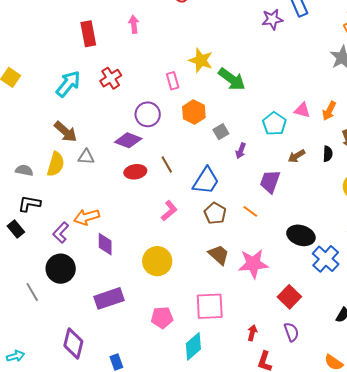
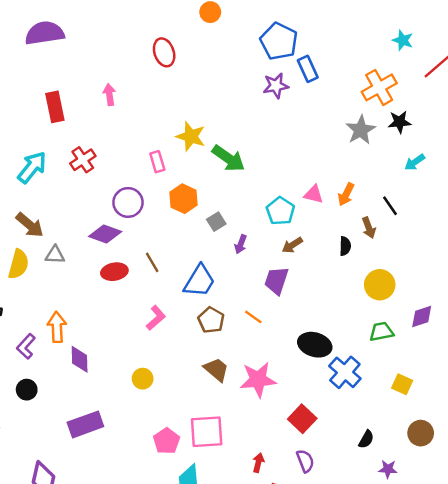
brown arrow: (297, 156) -> (292, 245), moved
orange arrow: (87, 217) -> (57, 327), turned 105
yellow circle: (157, 261) -> (143, 379), size x0.6
black circle: (61, 269) -> (27, 390), size x0.6
pink pentagon: (162, 318) -> (167, 441), moved, turned -30

